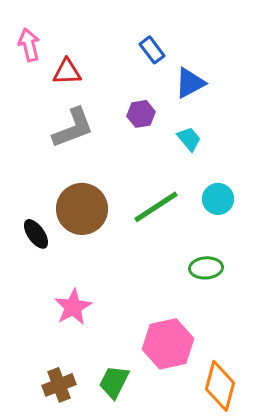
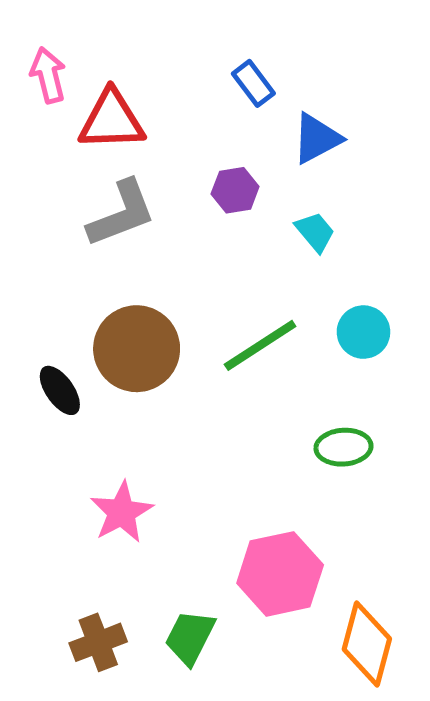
red triangle: (67, 72) -> (112, 120), size x1.4

